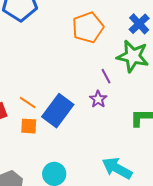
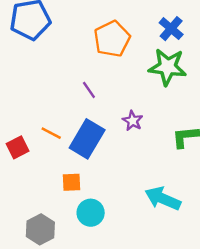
purple line: (106, 76) -> (89, 90), moved
orange square: (29, 126) -> (71, 182), moved

